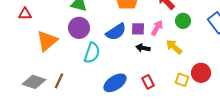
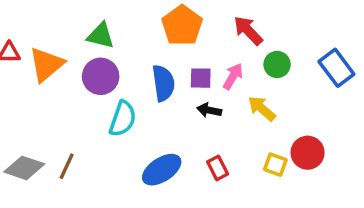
blue semicircle: (116, 32) -> (163, 83), turned -65
orange triangle: (47, 41) -> (46, 64), moved

